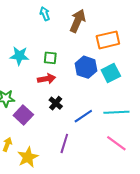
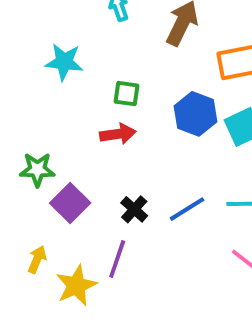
cyan star: (19, 56) -> (64, 62), moved
black cross: (56, 103) -> (134, 209), moved
purple line: (64, 143) -> (117, 259), moved

